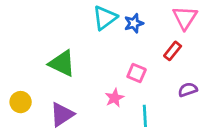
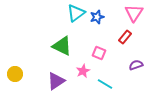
green triangle: (62, 63) -> (62, 46), moved
purple triangle: (62, 114) -> (56, 81), moved
cyan line: (145, 116) -> (105, 84), turned -56

